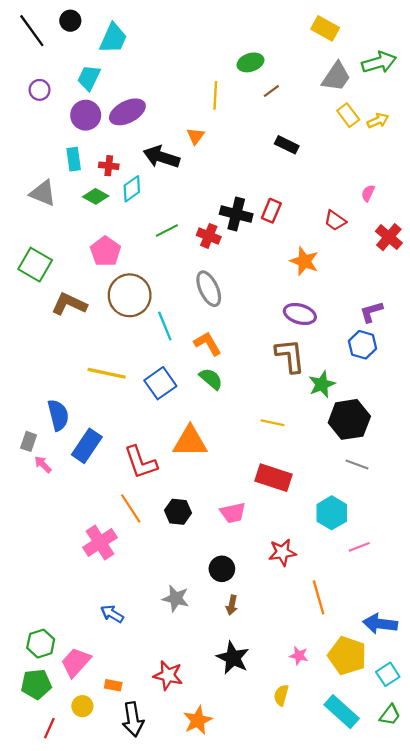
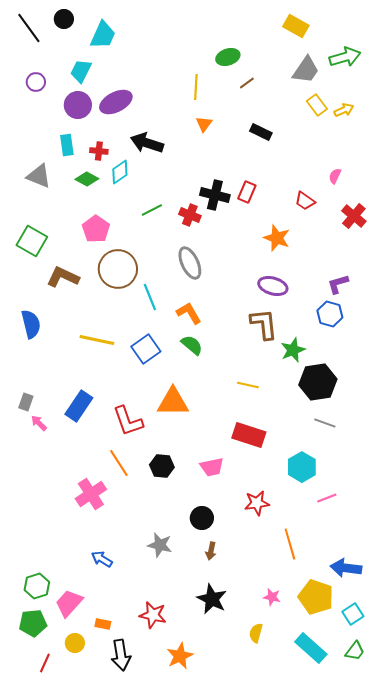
orange triangle: (196, 136) -> (204, 124), moved
blue semicircle: (58, 415) -> (31, 324), moved

